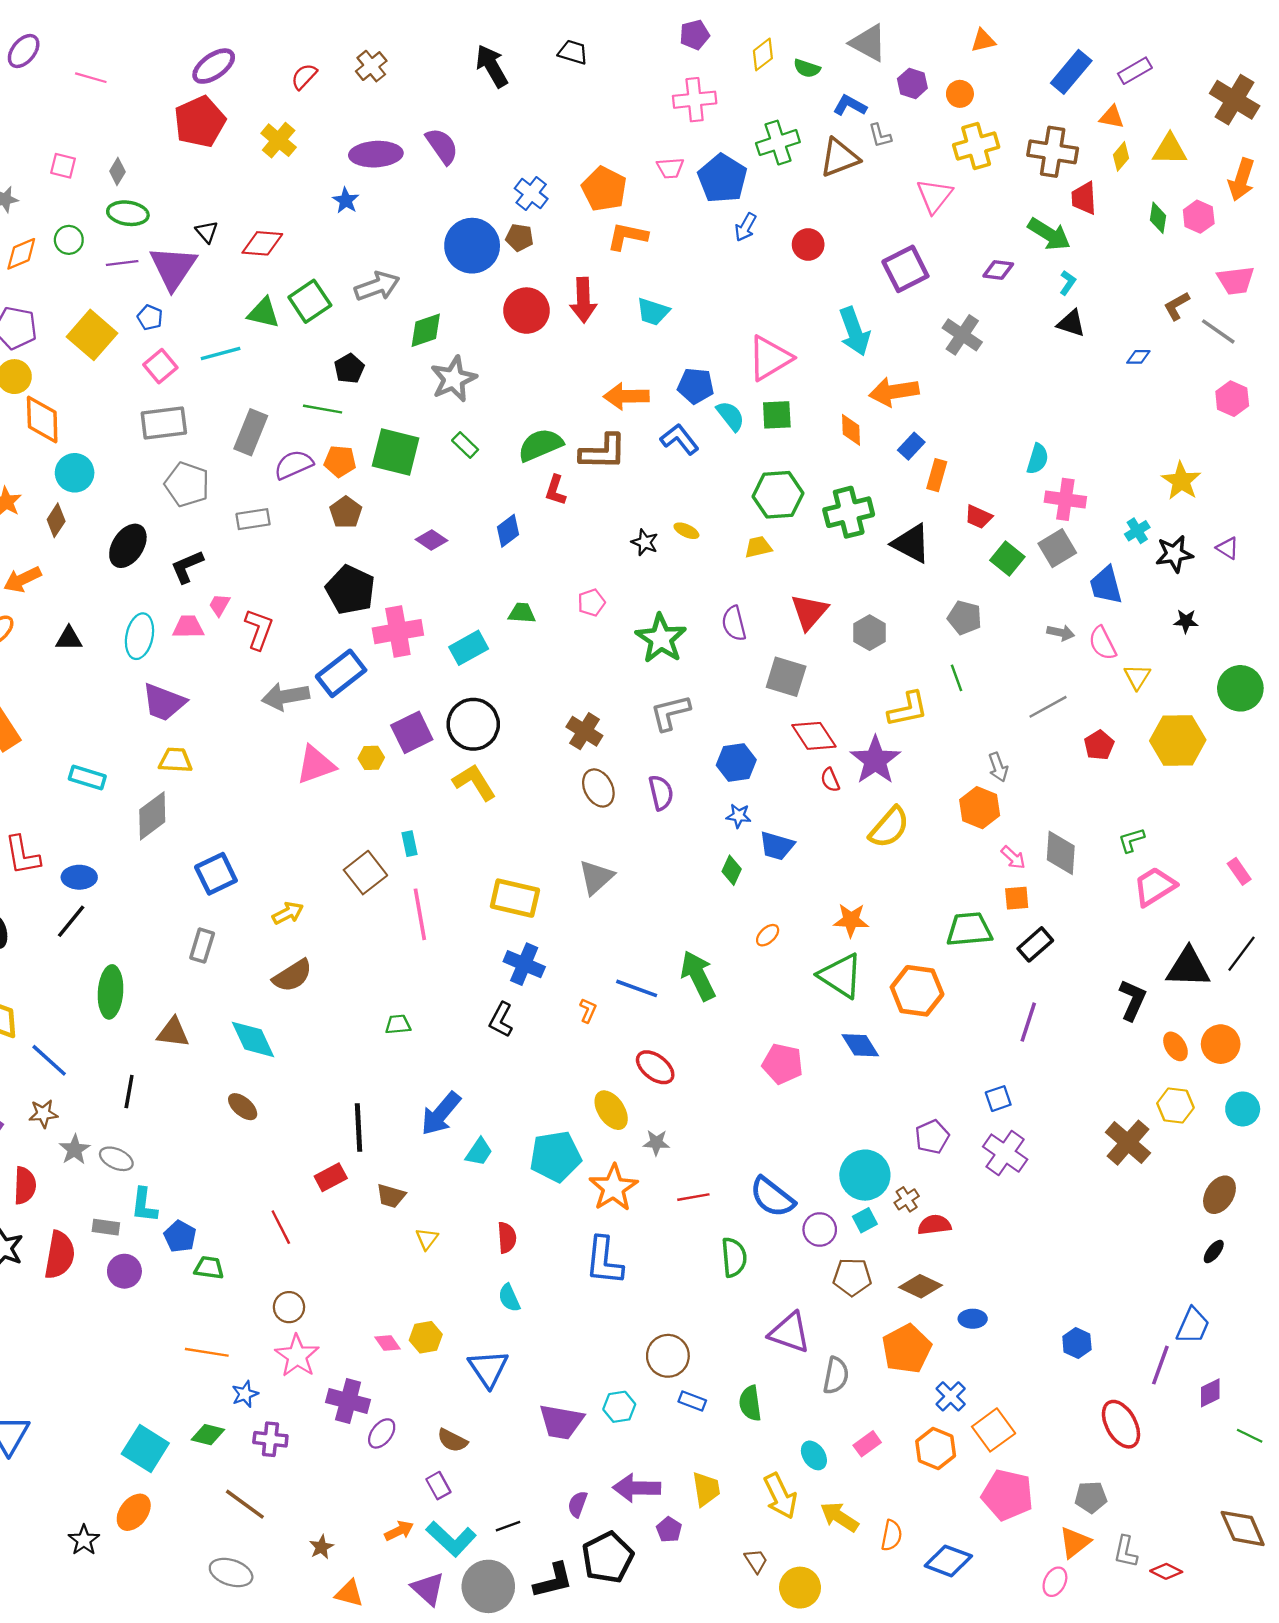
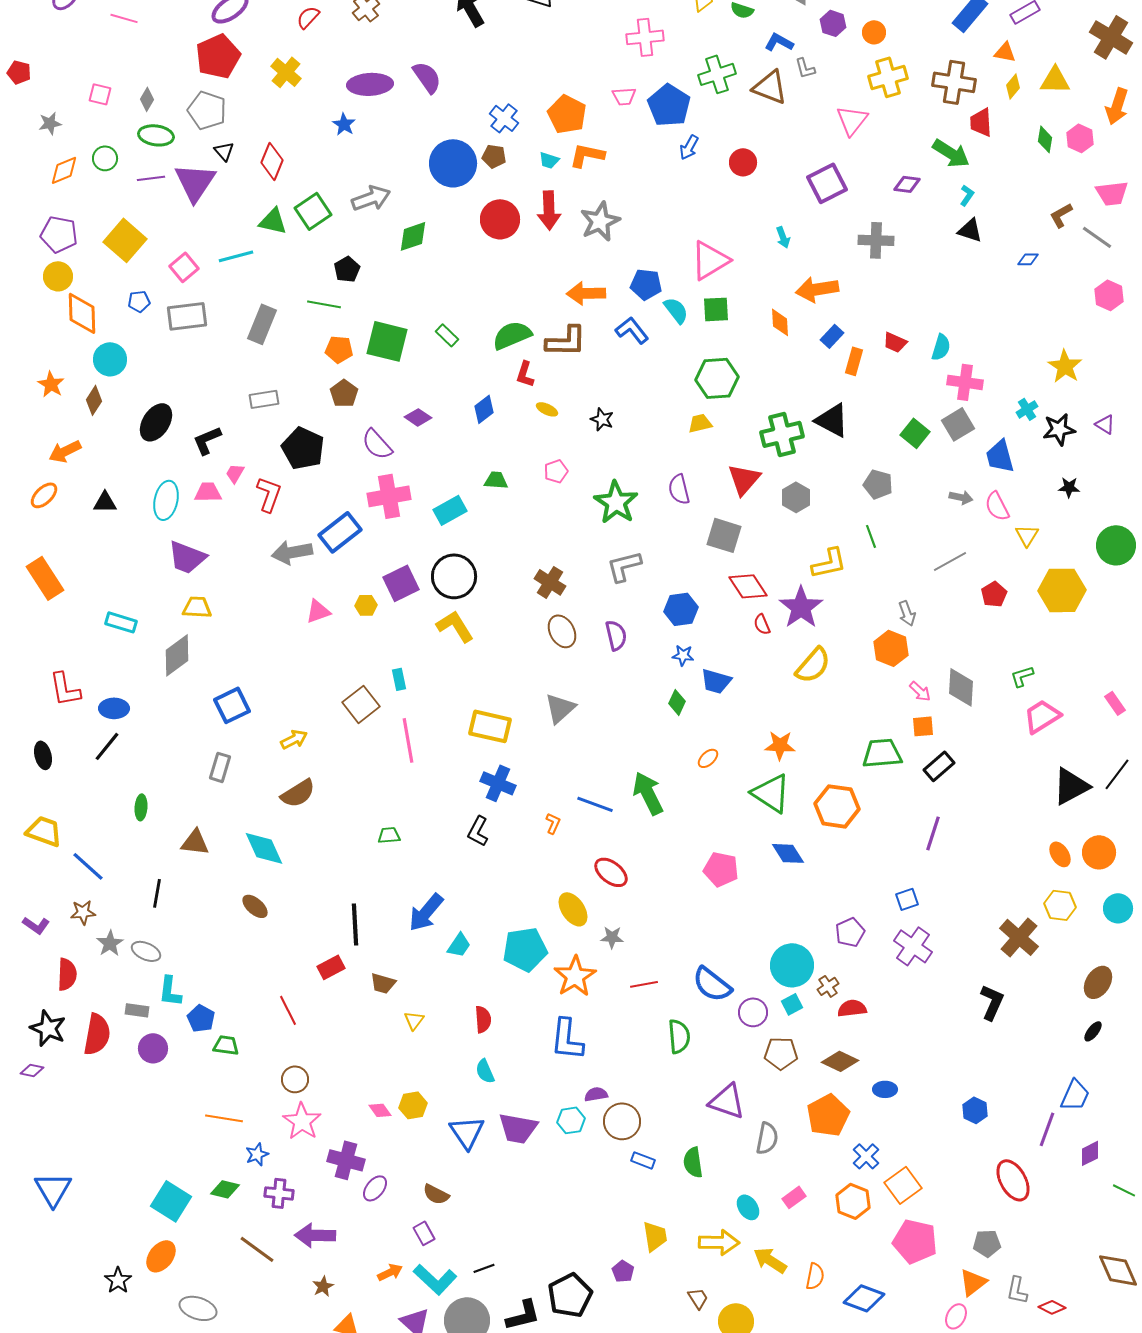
brown triangle: (839, 158) -> (770, 87), turned 42
red diamond: (262, 243) -> (272, 161), turned -72
cyan trapezoid: (653, 312) -> (549, 160), moved, size x0.7
blue pentagon: (150, 318) -> (139, 301), moved, turned -30
cyan arrow: (854, 331) -> (783, 237), size x0.5
gray cross: (962, 335) -> (876, 240), turned -32
gray star: (454, 379) -> (600, 221), moved
purple semicircle: (294, 465) -> (377, 444), moved, turned -108
gray pentagon: (187, 484) -> (207, 110), moved
green cross: (849, 512) -> (782, 434), moved
red trapezoid: (978, 517) -> (895, 342), moved
yellow ellipse: (686, 531) -> (547, 409), moved
black pentagon: (350, 590) -> (303, 448), moved
pink triangle: (316, 765) -> (318, 611), size x0.7
black triangle: (1188, 968) -> (1071, 786), turned -30
green ellipse: (111, 992) -> (141, 807), size x0.6
black L-shape: (1133, 1000) -> (992, 1002), moved
cyan hexagon: (619, 1407) -> (571, 1120), moved
purple trapezoid: (561, 1422) -> (518, 1128), moved
purple arrow: (637, 1488) -> (315, 1235), moved
yellow arrow: (780, 1496) -> (719, 1242), turned -63
purple semicircle: (578, 1504) -> (596, 1094), moved, turned 60
gray ellipse: (231, 1572) -> (198, 1308), moved

